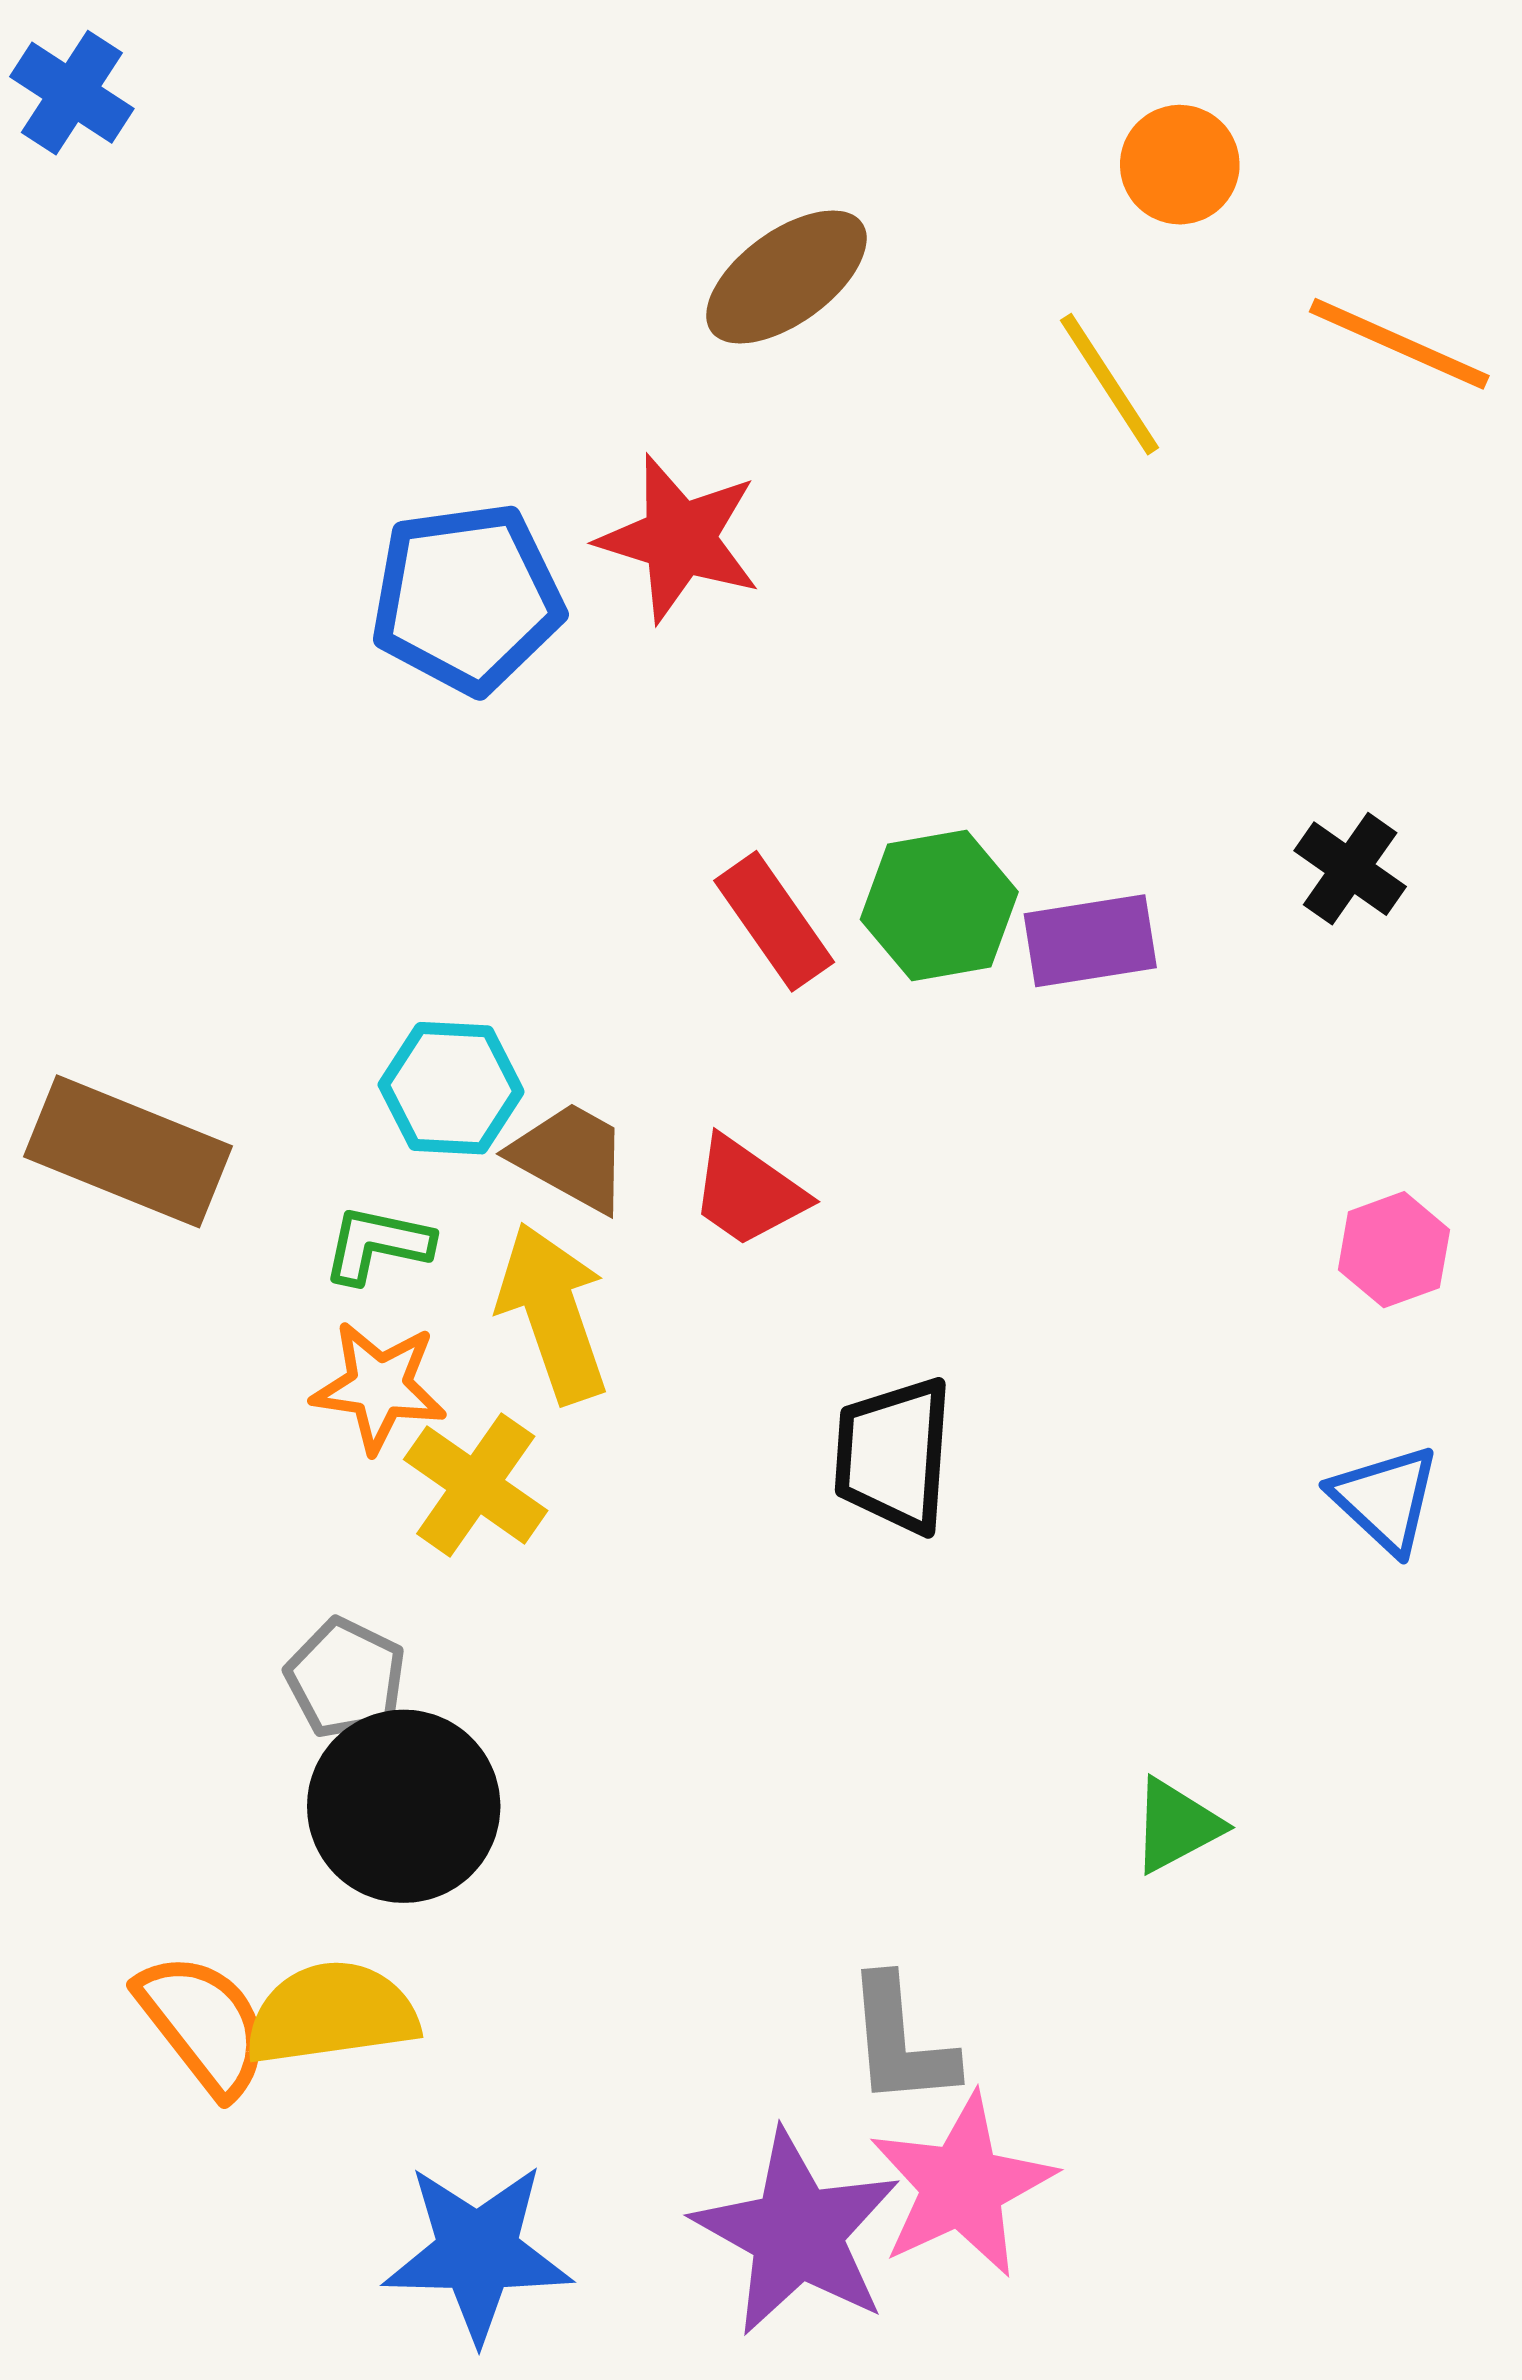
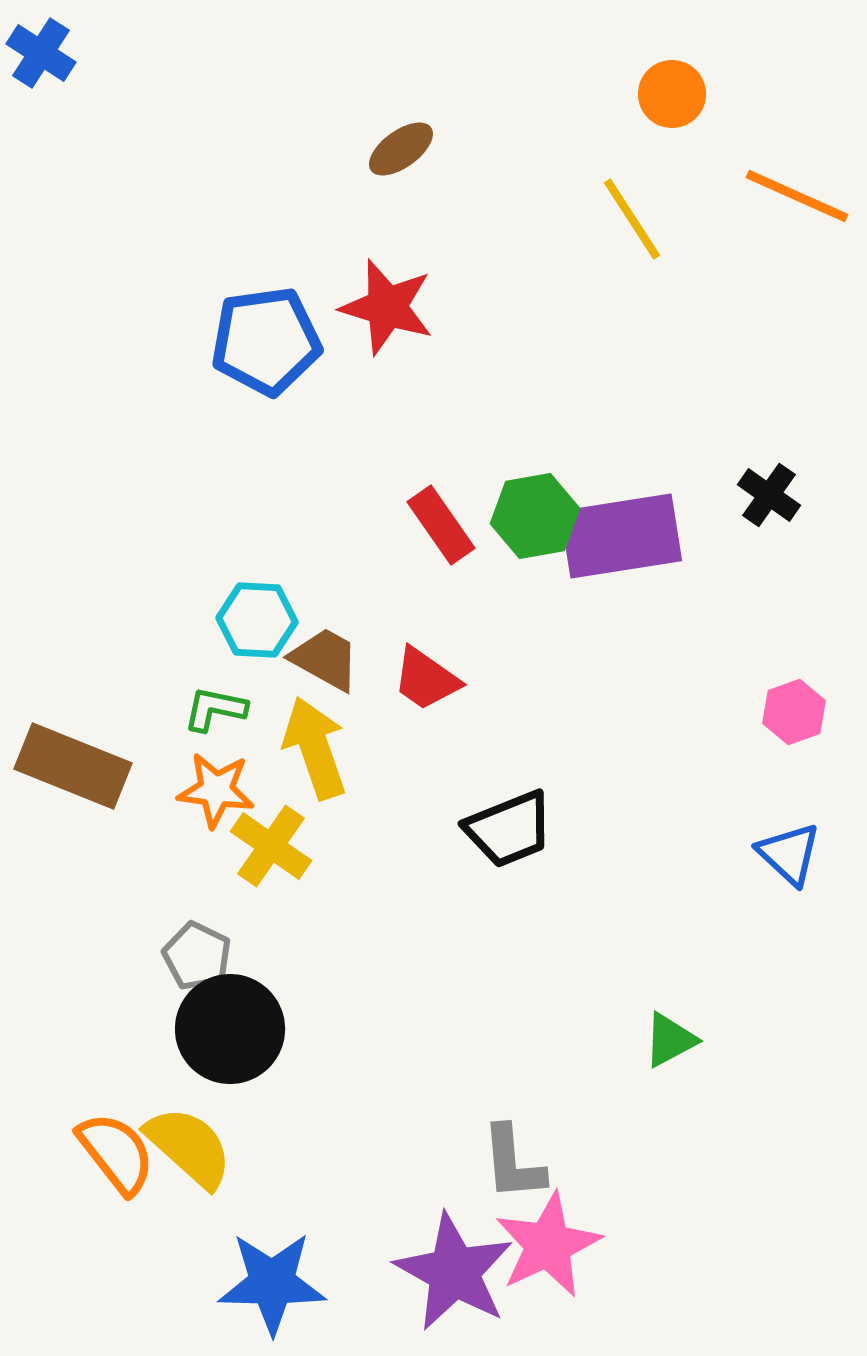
brown ellipse: (786, 277) -> (401, 149), moved, size x0.7
purple rectangle: (1090, 941) -> (621, 536), size x1.6
brown rectangle: (128, 1151) -> (73, 766), moved
black trapezoid: (894, 1455) -> (509, 829), turned -116
yellow semicircle: (332, 2013) -> (189, 1147), turned 50

